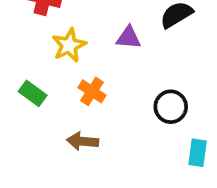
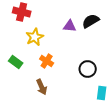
purple triangle: (129, 38) -> (70, 26), moved
brown arrow: (82, 141) -> (42, 87), turned -119

